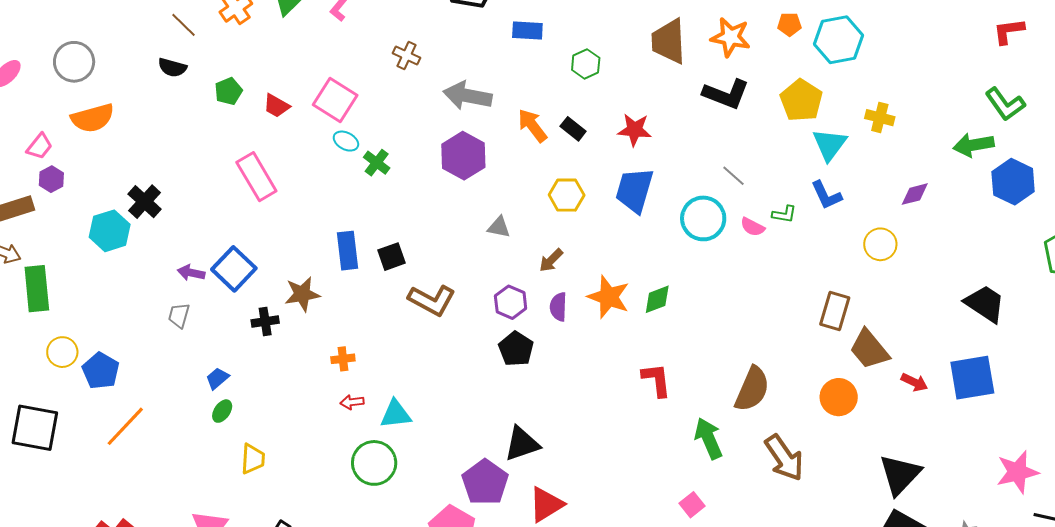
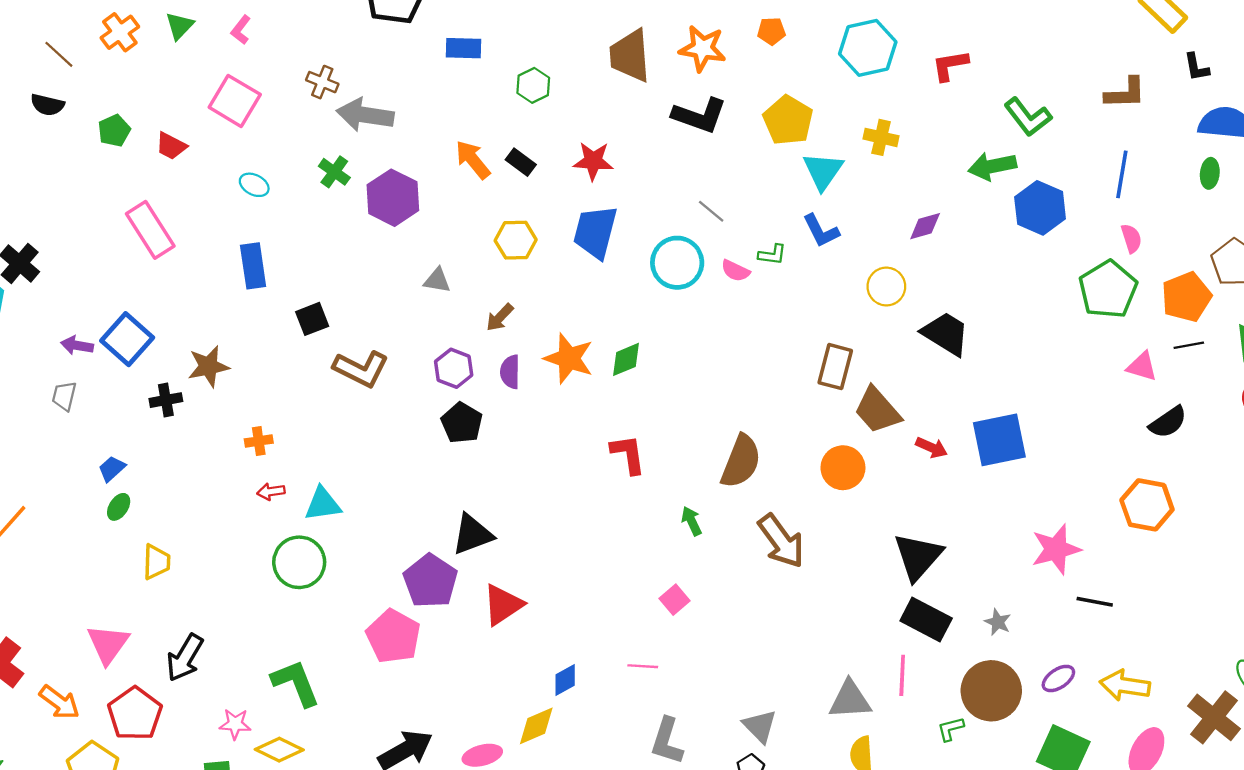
red L-shape: (1009, 31) -> (950, 65), moved
cyan hexagon: (839, 40) -> (868, 48), moved
gray arrow: (468, 96) -> (365, 115), moved
pink square: (335, 100) -> (235, 101), moved
green cross: (377, 163) -> (334, 172), moved
blue rectangle: (348, 251) -> (253, 266), moved
black trapezoid: (985, 304) -> (946, 334), moved
green arrow: (709, 438) -> (691, 521), size x0.6

